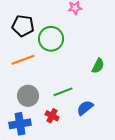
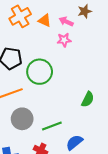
gray circle: (28, 96) -> (22, 119), moved

